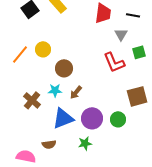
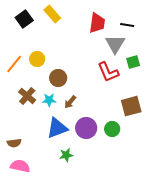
gray triangle: (121, 34) -> (115, 44), size x1.5
brown cross: (32, 100) -> (27, 96), moved
green star: (85, 143) -> (66, 155), moved
brown semicircle: (49, 144) -> (14, 143), moved

